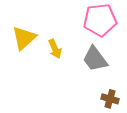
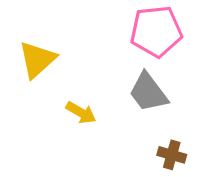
yellow arrow: (55, 49) -> (81, 113), moved, turned -36

